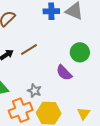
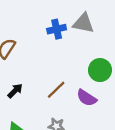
brown line: (29, 49) -> (56, 90), moved

